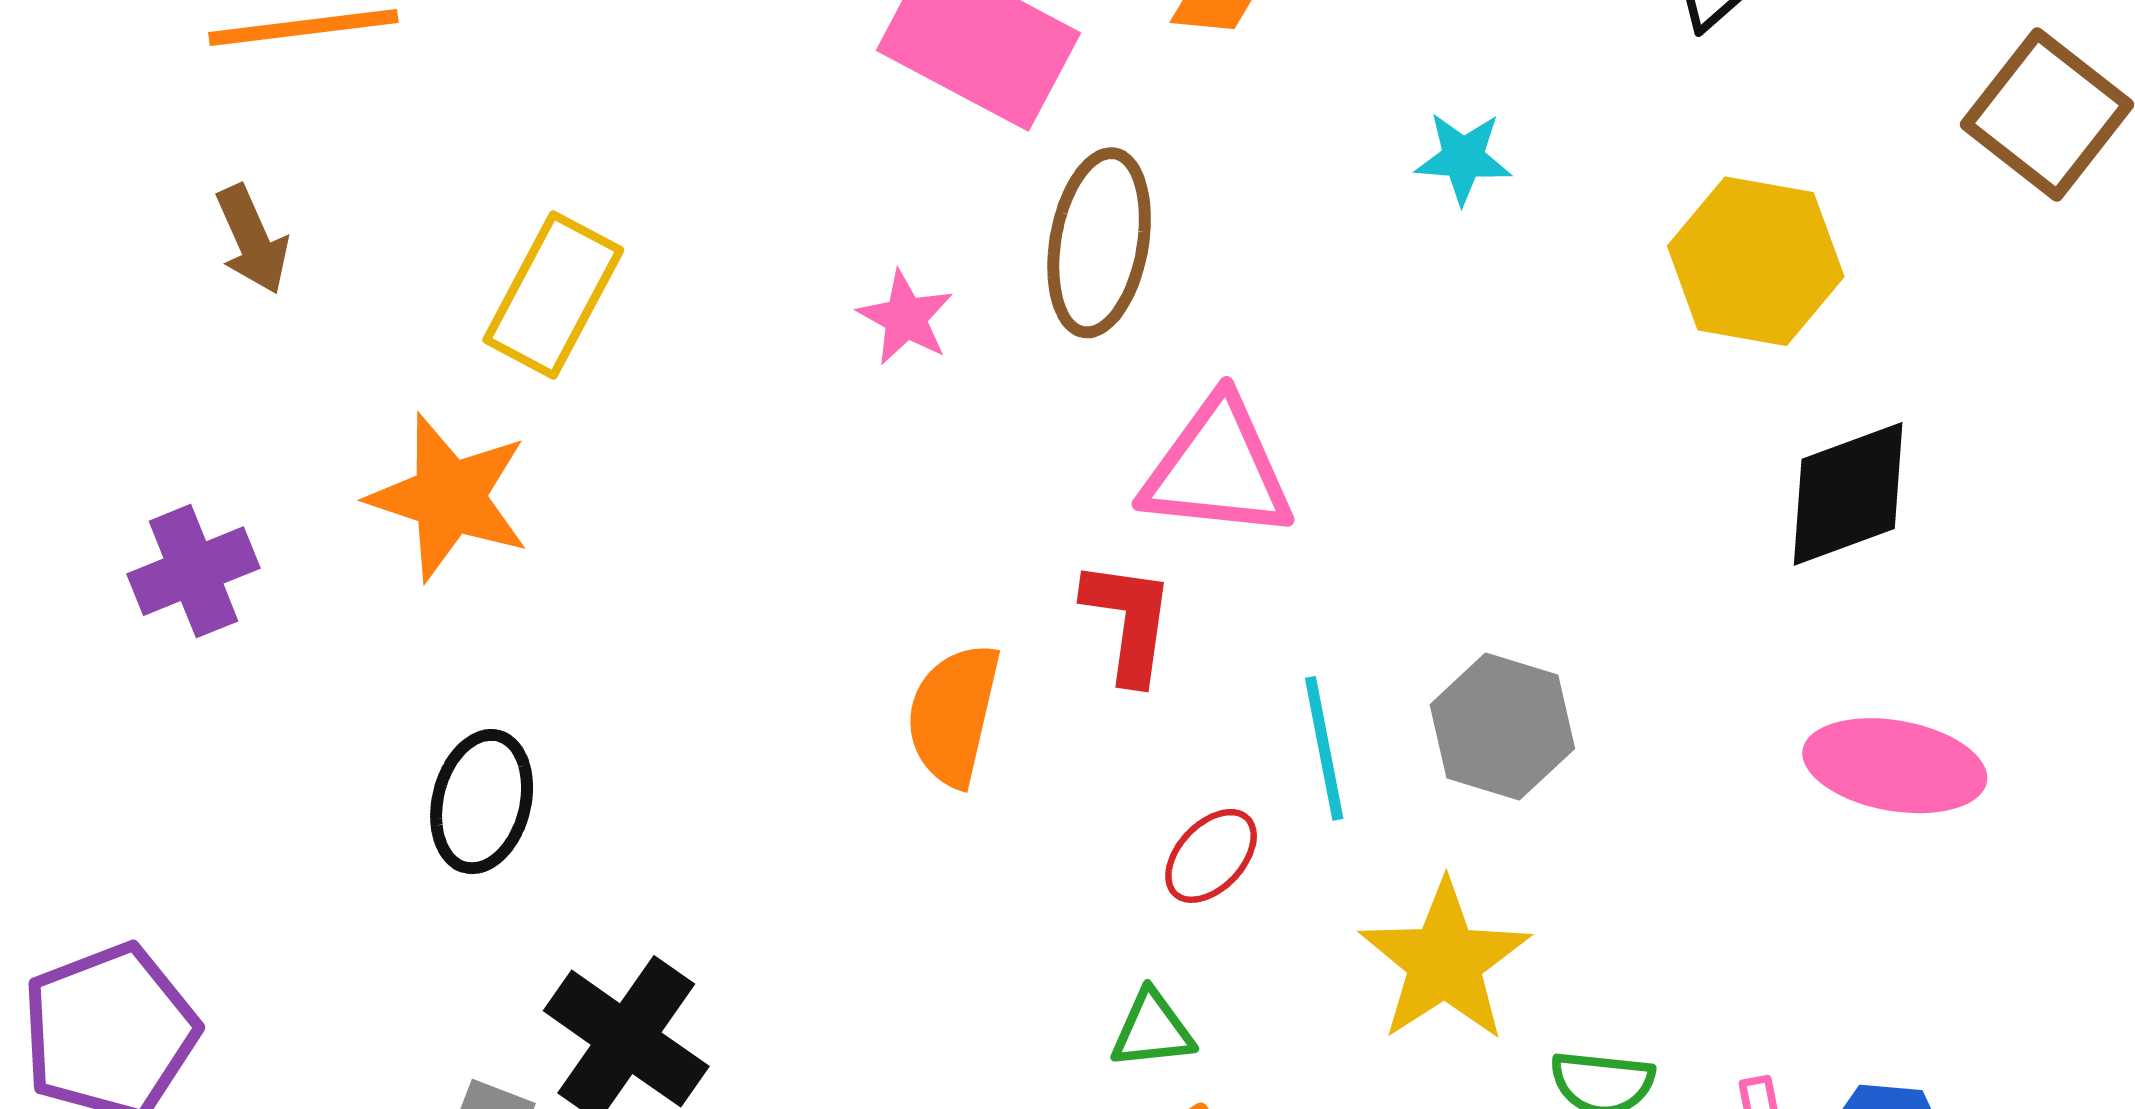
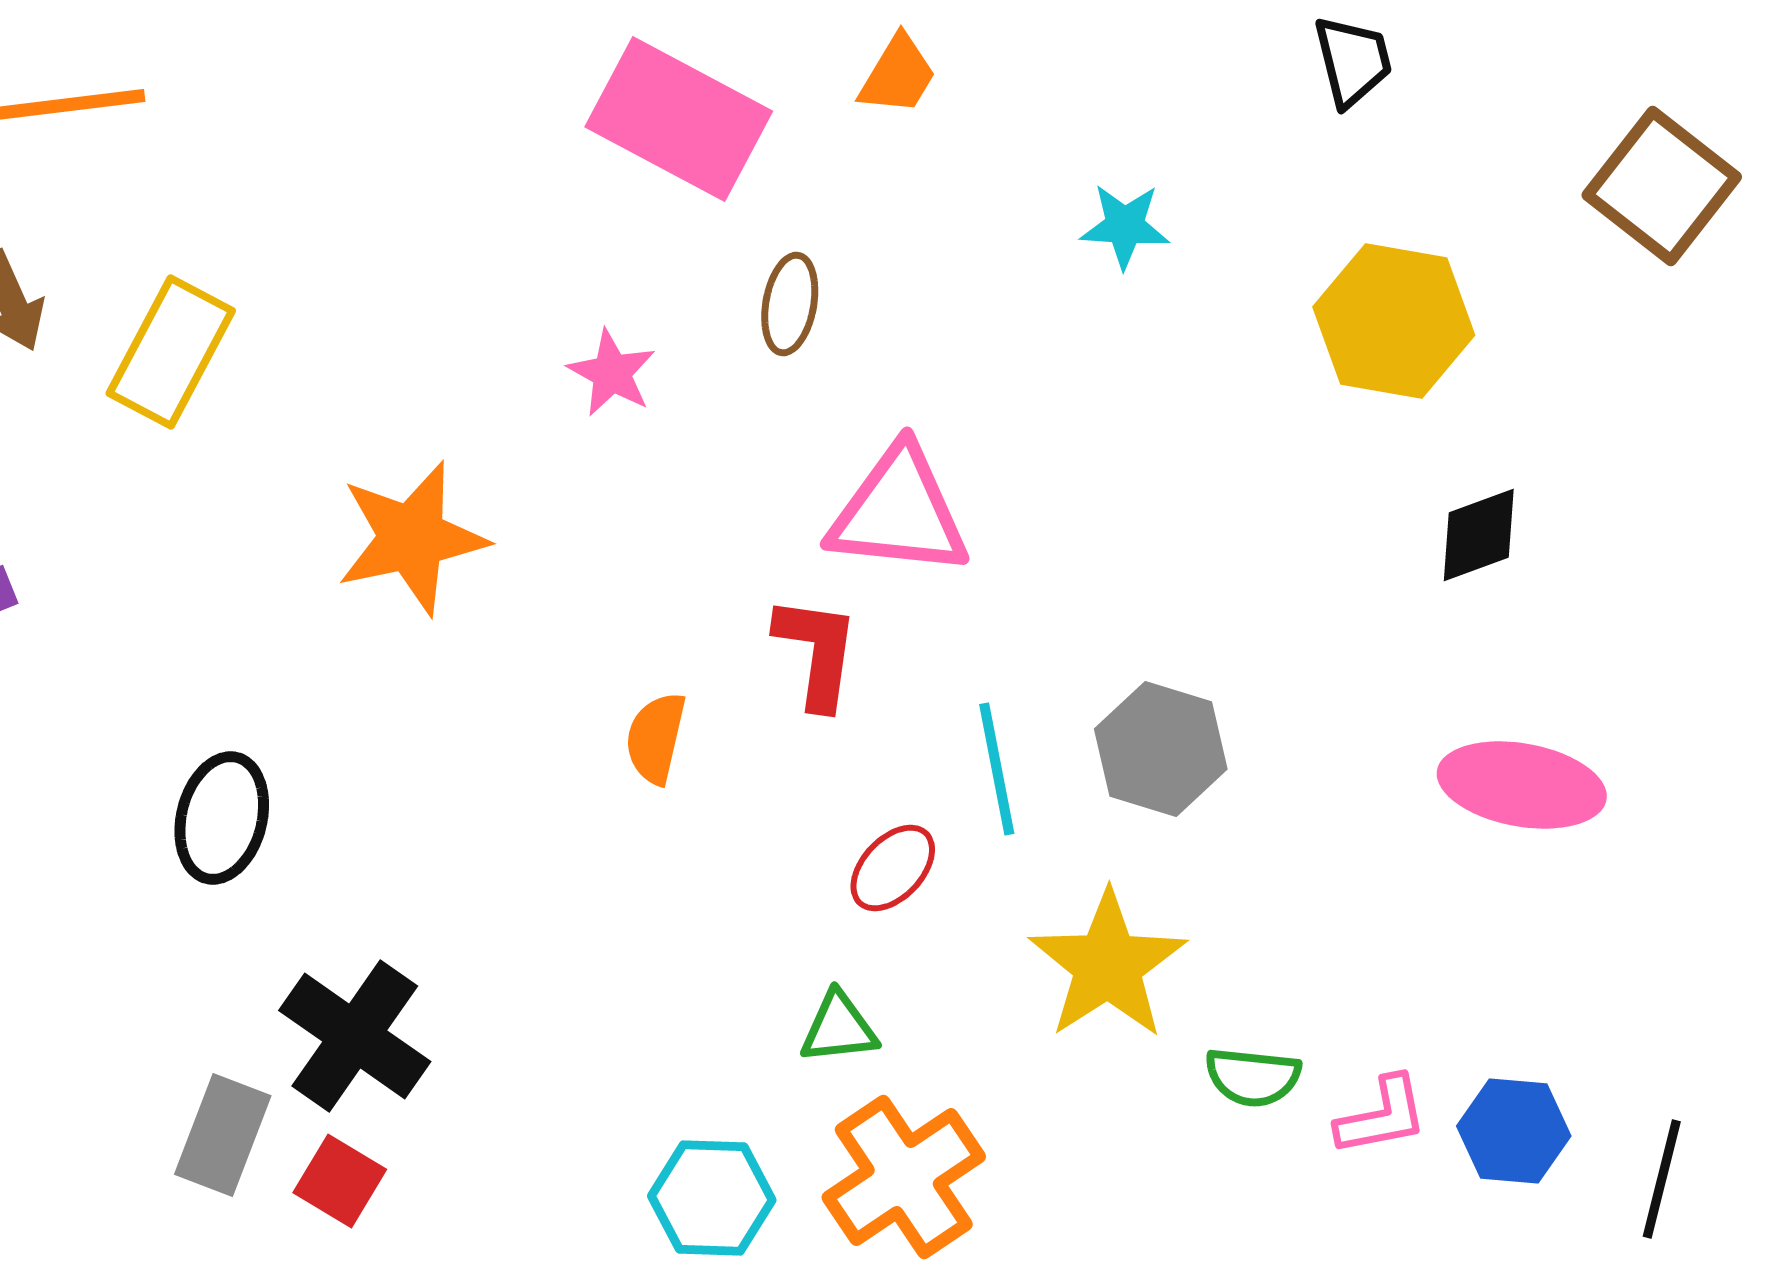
brown ellipse: (1099, 243) -> (790, 304), size x0.6
yellow rectangle: (553, 295) -> (171, 352), moved
black diamond: (1848, 494) -> (1479, 535), size x0.7
orange star: (449, 497) -> (412, 538), moved, turned -30
orange semicircle: (953, 715) -> (656, 738), size x0.7

